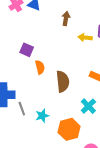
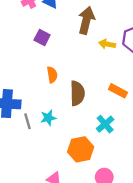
brown arrow: (66, 19) -> (86, 20), size x1.6
purple square: (27, 50) -> (42, 37), moved
cyan star: (42, 116) -> (48, 118), moved

